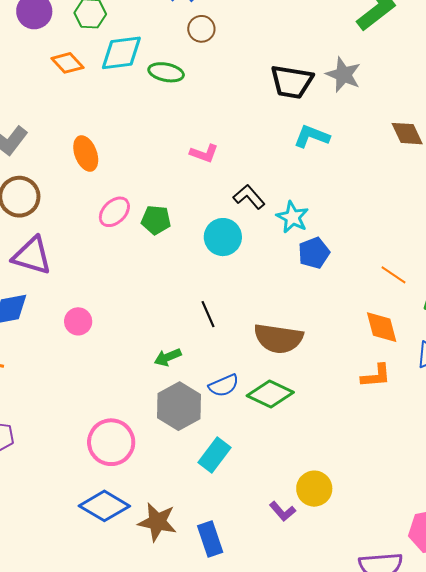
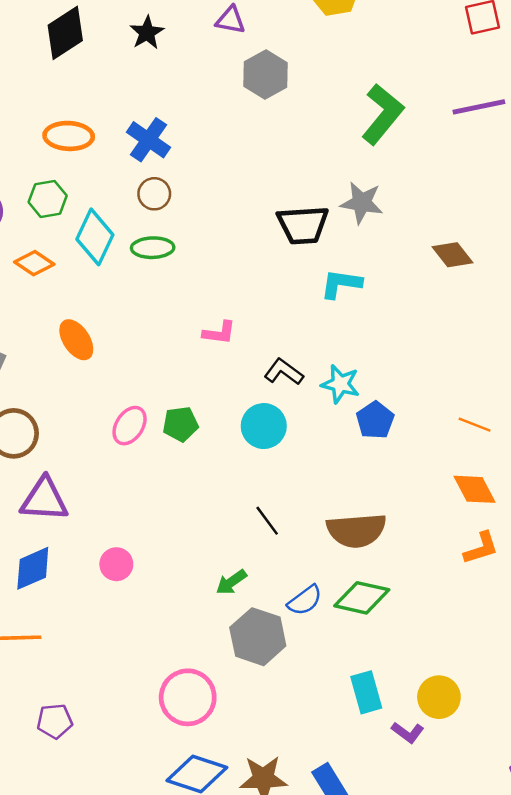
brown circle: (201, 29) -> (154, 194), moved
cyan diamond: (121, 53) -> (95, 237), turned -45
orange ellipse: (86, 154) -> (76, 340), moved
cyan rectangle: (214, 455) -> (366, 692), moved, turned -40

